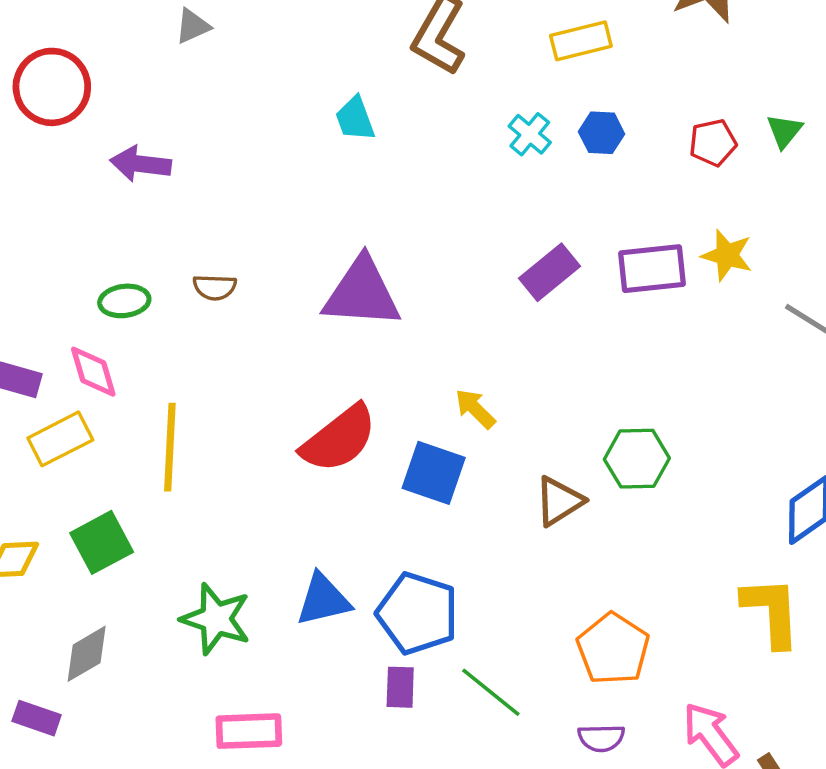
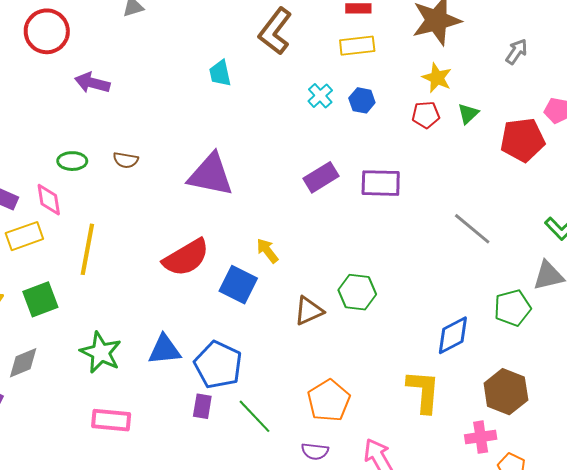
yellow star: (727, 255) -> (437, 78), moved

